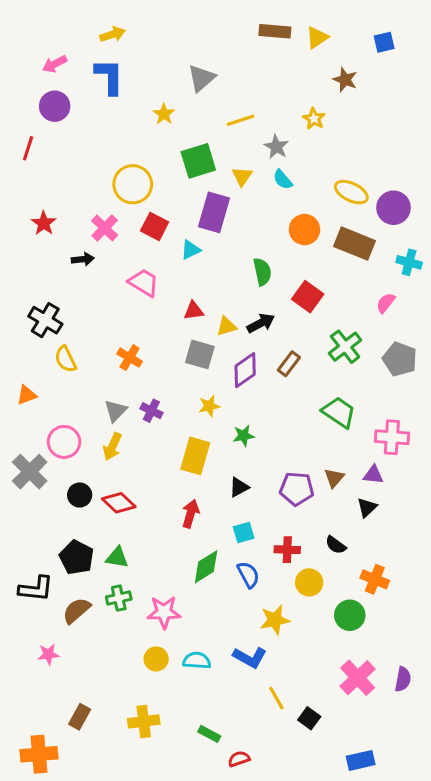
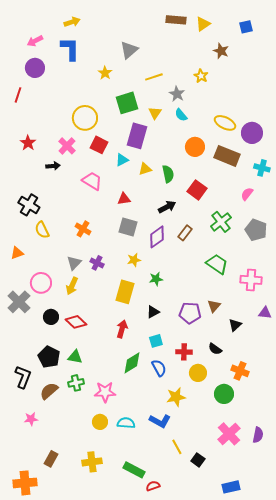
yellow triangle: (226, 326) -> (145, 169), moved
purple triangle: (373, 475) -> (265, 313), moved
black L-shape: (36, 589) -> (23, 377), turned -75
green rectangle: (209, 734) -> (134, 470), size x1.5

